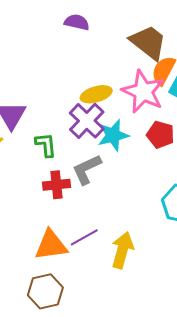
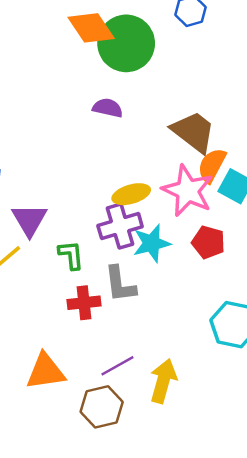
purple cross: (87, 121) -> (120, 226), turned 30
gray L-shape: (87, 169) -> (120, 284), turned -72
orange triangle: (51, 245) -> (46, 371), moved
brown hexagon: (45, 291) -> (102, 407), moved

